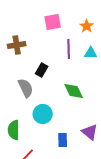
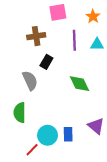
brown cross: (17, 45) -> (36, 36), moved
cyan circle: (43, 114) -> (48, 135), moved
green semicircle: (14, 130) -> (20, 113), moved

